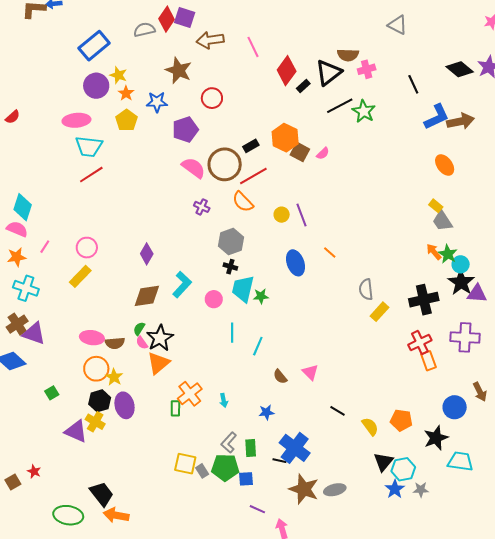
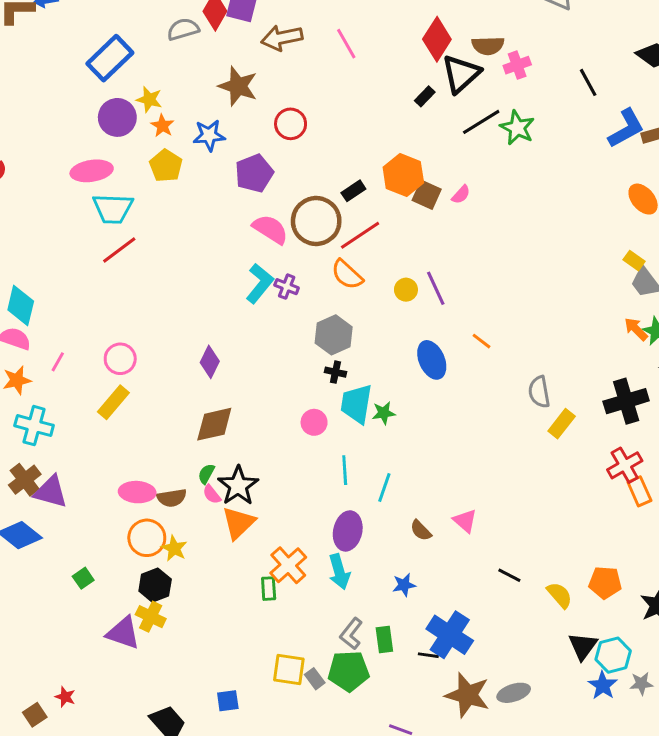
red diamond: (287, 71) -> (437, 39), moved
cyan L-shape: (182, 285) -> (260, 283), moved
cyan arrow: (224, 400) -> (339, 572), size x1.6
purple ellipse: (125, 405) -> (348, 531), moved, turned 30
blue square: (246, 479) -> (228, 701), moved

